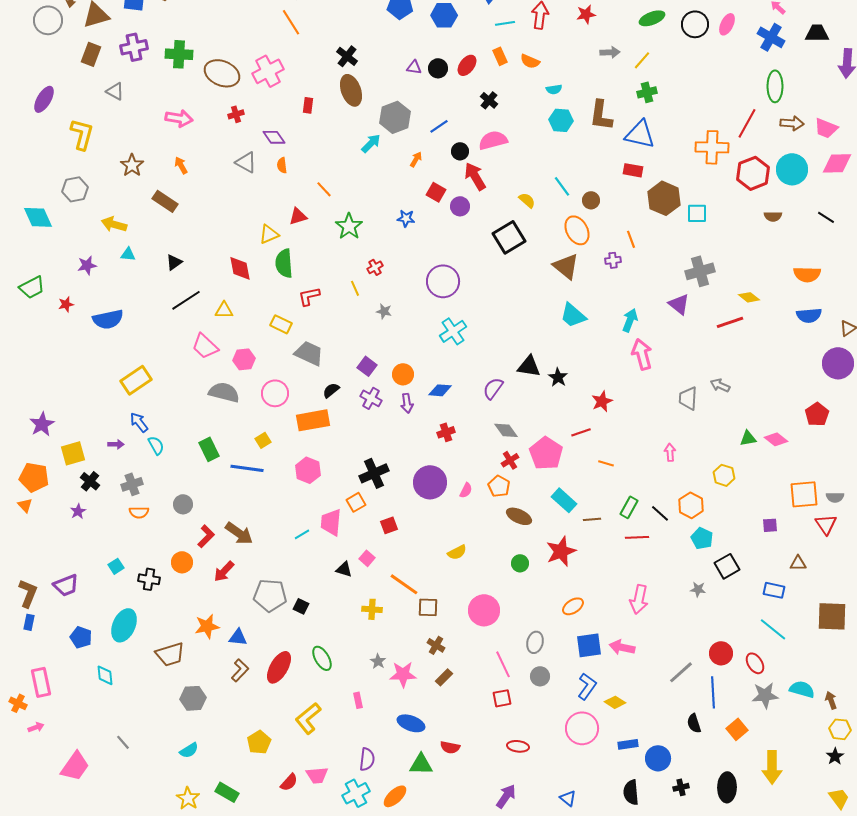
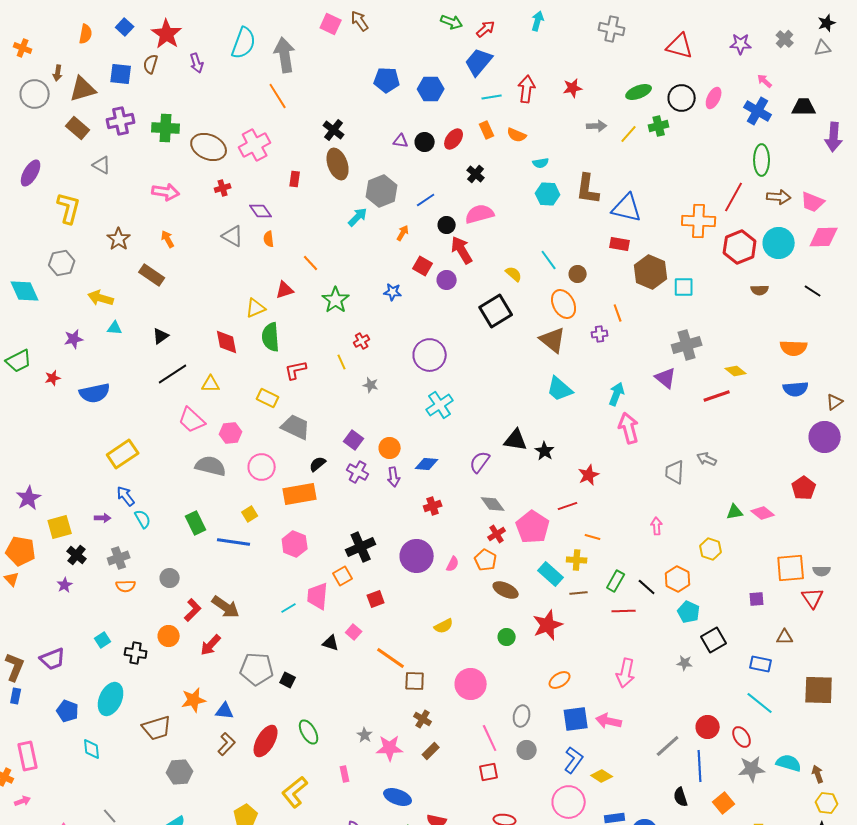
brown rectangle: (91, 54) -> (78, 128), turned -70
green cross: (647, 92) -> (659, 126), moved
yellow cross: (372, 609) -> (577, 560), moved

